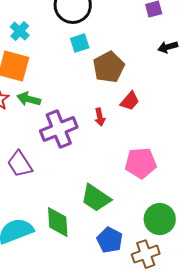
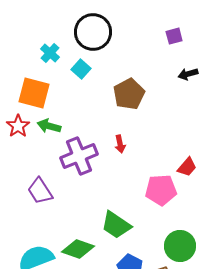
cyan cross: (20, 31) -> (50, 53), moved
cyan square: (80, 43) -> (81, 69), moved, turned -30
red trapezoid: (130, 101) -> (187, 167), moved
green diamond: (58, 222) -> (78, 249), turned -68

